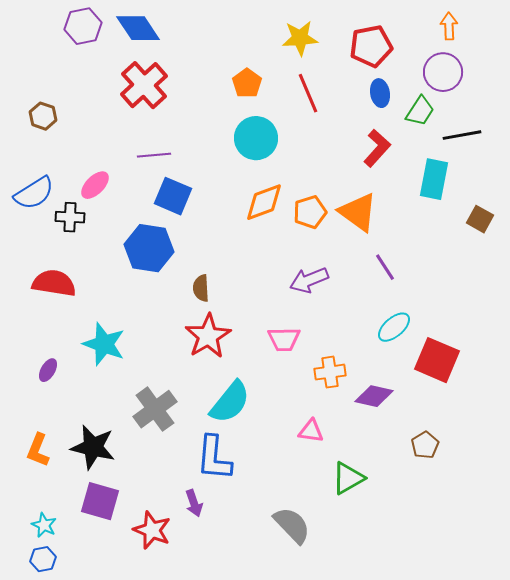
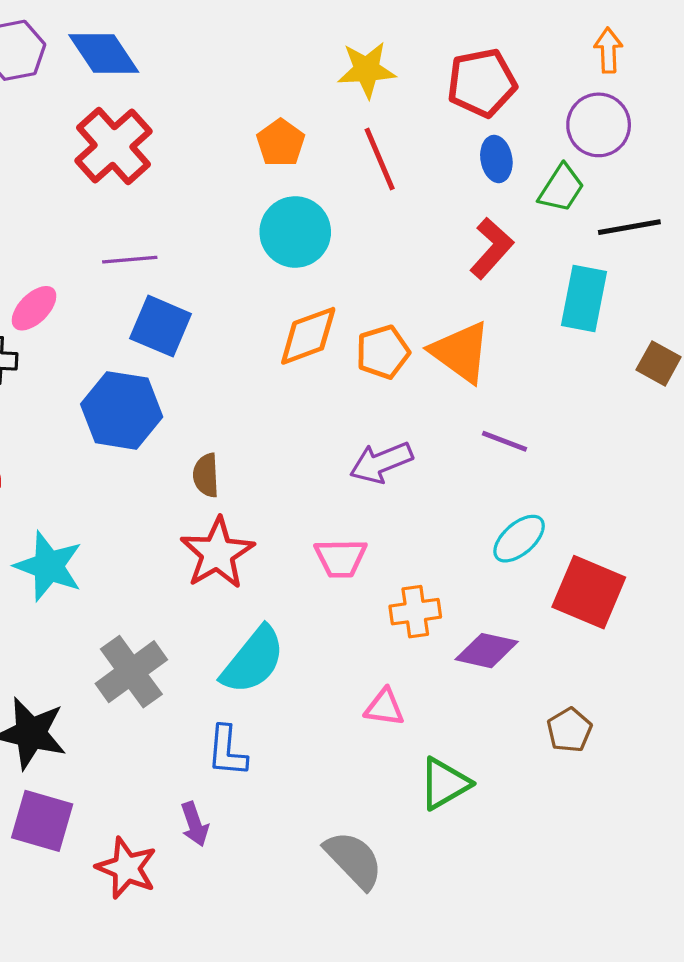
purple line: (385, 267) -> (504, 441), turned -36
blue L-shape: (214, 458) -> (227, 751), size x0.7

